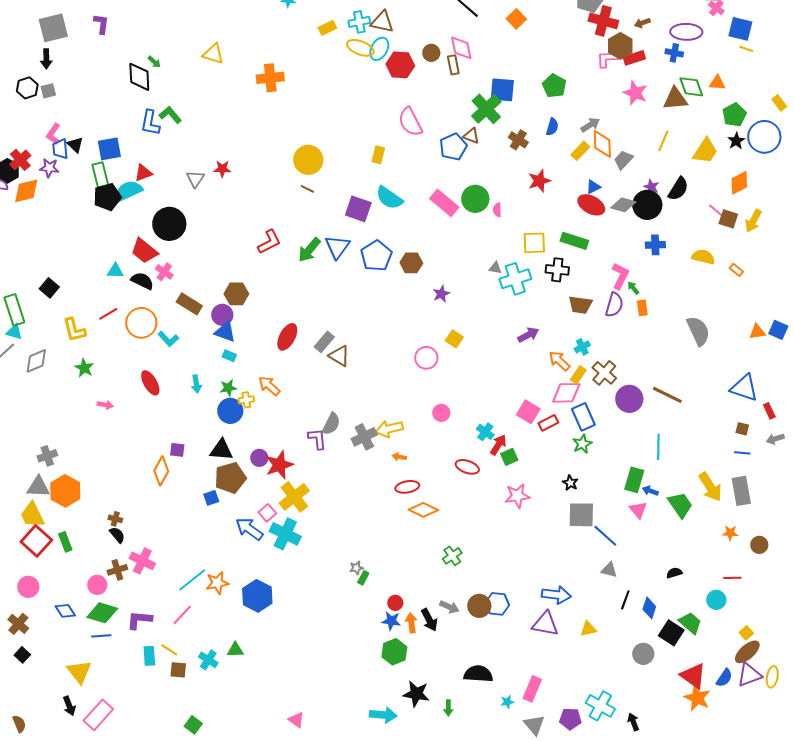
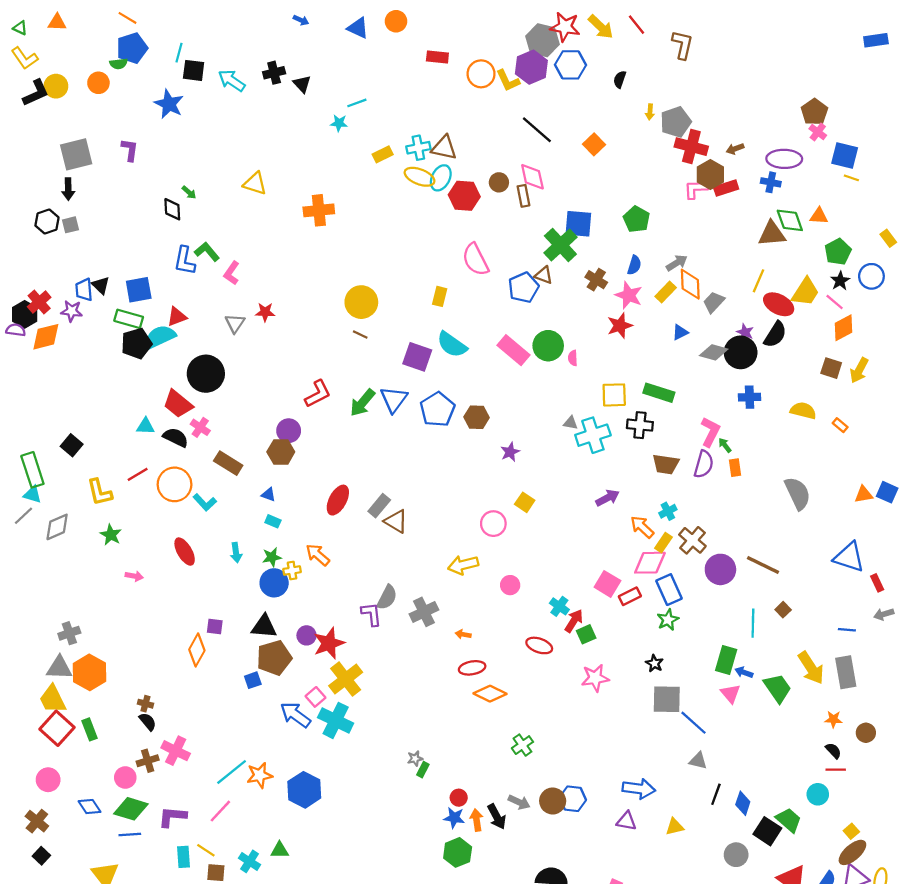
black diamond: (139, 77) -> (172, 209), size x0.7
pink star: (635, 93) -> (629, 295), moved
pink L-shape: (53, 134) -> (232, 273), moved
blue circle: (764, 137) -> (871, 276), size x0.7
green rectangle: (100, 175) -> (129, 319), turned -60
red ellipse: (591, 205) -> (779, 304), moved
pink line: (716, 211) -> (835, 302), moved
purple circle: (222, 315) -> (289, 431), moved
blue triangle: (225, 332) -> (268, 494), size x0.6
yellow arrow: (389, 429) -> (463, 565), moved
brown square: (742, 429) -> (783, 610), moved, turned 32
black semicircle: (674, 573) -> (833, 751), moved, turned 63
purple triangle: (545, 624) -> (626, 821), size x0.7

